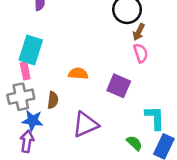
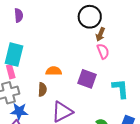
brown semicircle: (53, 100) -> (42, 90), moved
cyan L-shape: (155, 118) -> (120, 89), moved

